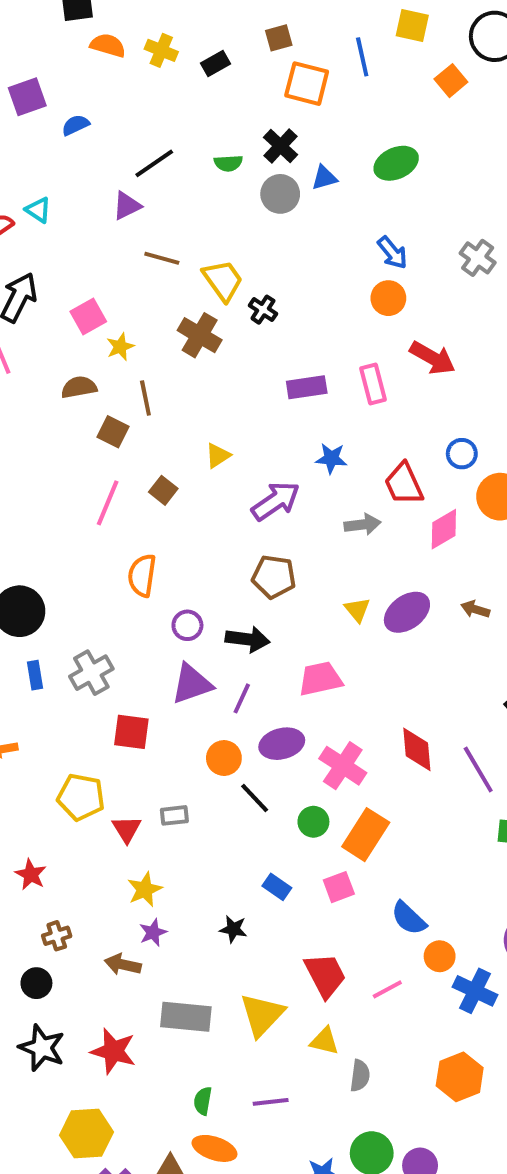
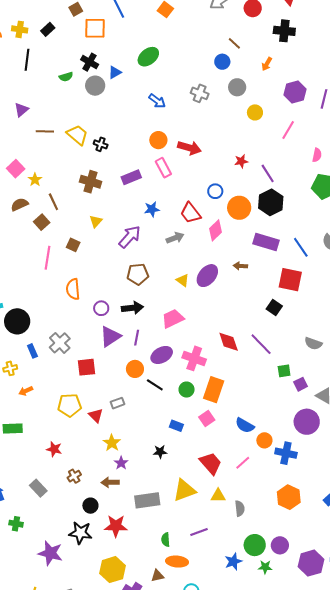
black line: (154, 163) -> (27, 60), moved, turned -35
orange circle: (388, 298) -> (158, 140), moved
brown cross: (200, 335) -> (90, 182), moved
brown square: (113, 432) -> (42, 222), turned 35
black circle: (36, 983) -> (90, 506), moved
yellow triangle: (262, 1015) -> (184, 490), turned 40

